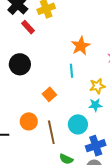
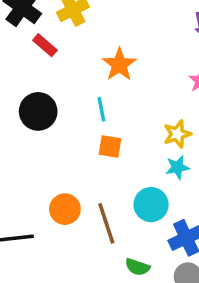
orange star: (81, 46) -> (119, 65), moved
cyan line: (72, 71) -> (101, 109), moved
orange square: (49, 94) -> (110, 146), moved, turned -32

